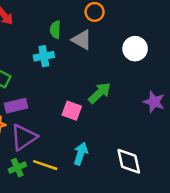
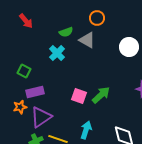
green semicircle: (55, 30) -> (66, 32), turned -112
cyan cross: (44, 56) -> (57, 53), turned -35
green arrow: (100, 93) -> (101, 95), moved

